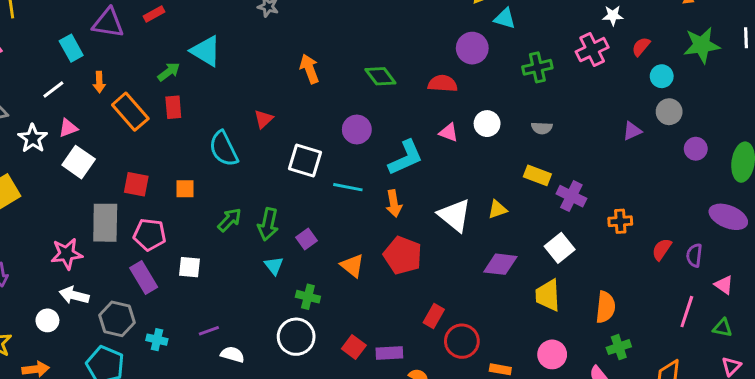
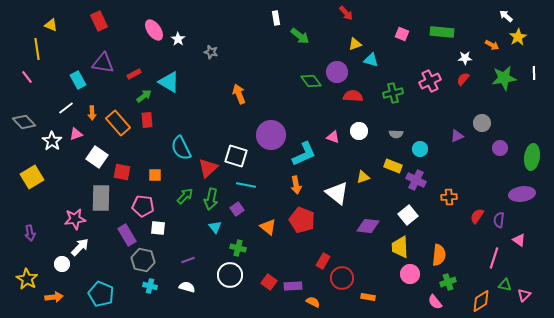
red rectangle: (154, 14) -> (134, 74), moved
white star: (613, 16) -> (465, 58), moved
purple circle: (472, 48) -> (337, 72), moved
green diamond: (380, 76) -> (311, 81), moved
cyan circle: (662, 76) -> (420, 149), moved
orange arrow: (99, 82) -> (92, 113), moved
red semicircle: (443, 84) -> (353, 96), moved
red triangle: (264, 119) -> (208, 168), moved, size x1.5
purple circle: (357, 129) -> (271, 135), size x1.5
white square: (79, 162) -> (97, 157), moved
cyan line: (348, 187) -> (246, 185), moved
yellow triangle: (497, 209) -> (363, 177), moved
purple ellipse: (728, 217) -> (522, 194), turned -30
pink pentagon: (150, 235) -> (143, 206), moved
white arrow: (74, 295) -> (80, 247), turned 120
gray hexagon: (117, 319) -> (143, 260), moved
green triangle: (722, 328) -> (505, 285), moved
purple line: (209, 331) -> (188, 260), moved
cyan cross: (157, 340) -> (150, 286), moved
pink circle: (552, 354) -> (410, 274), moved

